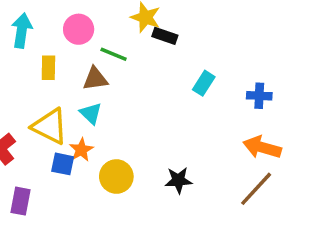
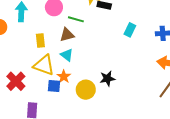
yellow rectangle: (48, 68) -> (40, 40), moved
black star: (178, 180) -> (107, 78), moved

